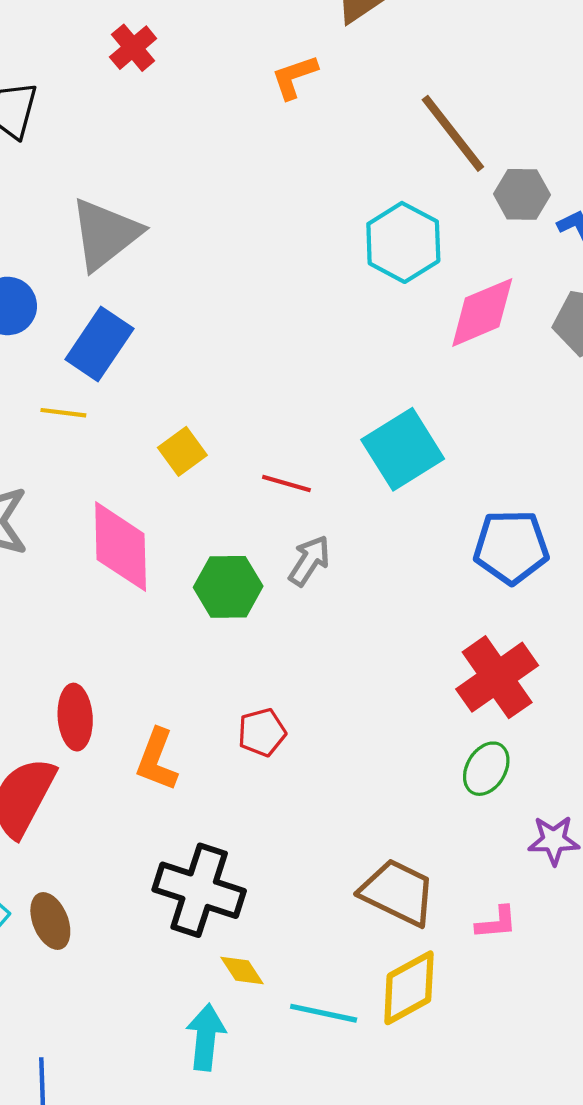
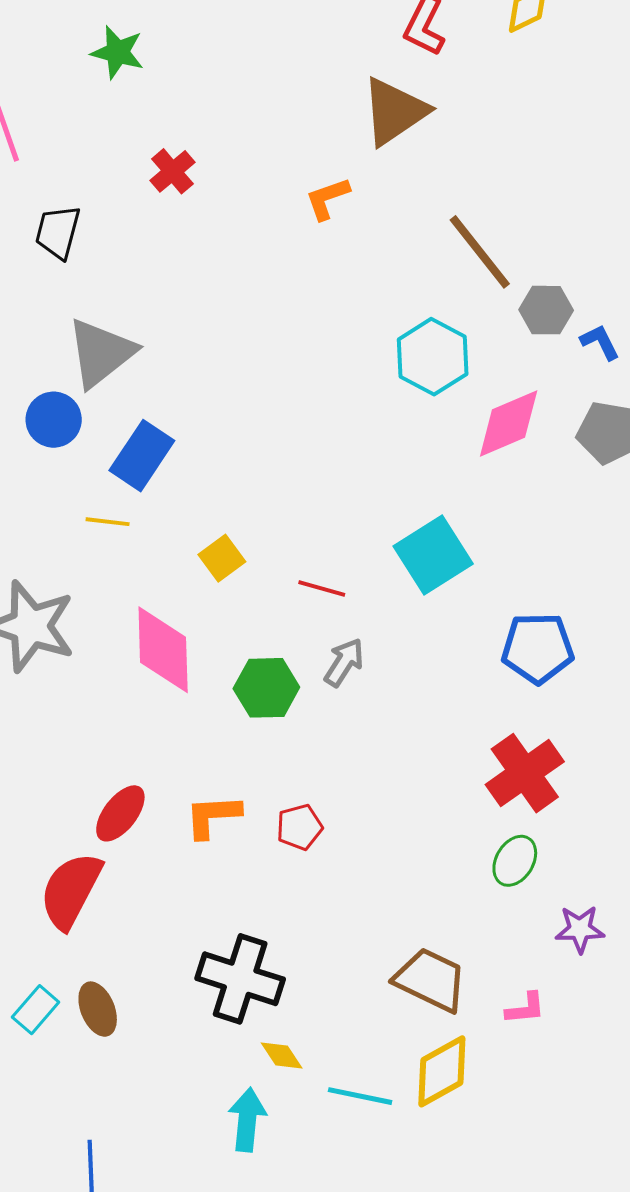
gray triangle: (105, 234) -> (101, 353), moved
red ellipse: (75, 717) -> (120, 813), turned 42
orange L-shape: (157, 760) -> (213, 816), moved, turned 66

